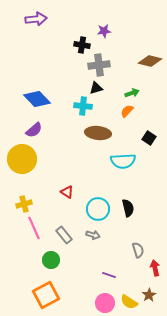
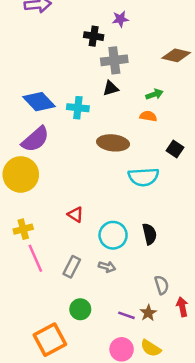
cyan cross: (83, 106) -> (78, 108), moved
orange semicircle: (127, 111) -> (148, 116), turned 56
purple semicircle: (34, 130) -> (35, 139), size x1.4
gray rectangle: (64, 235) -> (72, 267), turned 66
green circle: (51, 260) -> (80, 309), moved
brown star: (149, 295) -> (148, 313), moved

